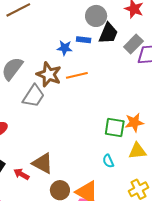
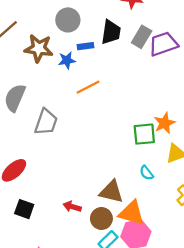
gray circle: (96, 16) -> (68, 20), moved
brown star: (49, 74) -> (39, 48), moved
brown triangle: (43, 163) -> (111, 192), moved
red arrow: (21, 174) -> (72, 207), moved

